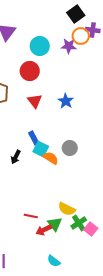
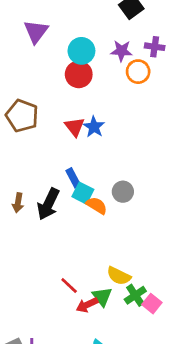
purple cross: (93, 30) -> (155, 47), moved
orange circle: (81, 36) -> (138, 72), moved
red circle: (30, 71) -> (79, 74), moved
blue star: (66, 101) -> (94, 127), moved
black arrow: (16, 157) -> (48, 204), size x1.6
red line: (31, 216) -> (69, 286), turned 32

